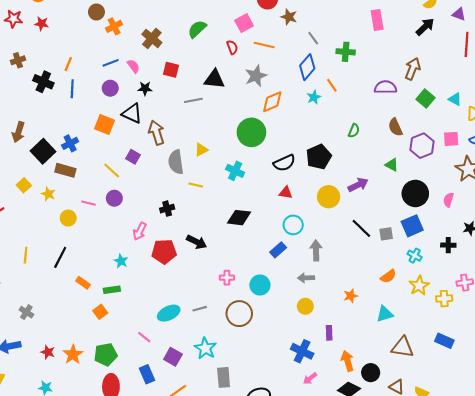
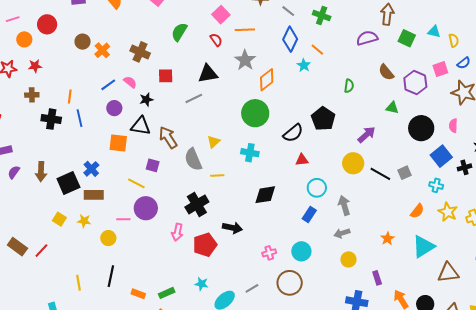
green cross: (346, 52) -> (322, 15), turned 30
brown cross: (18, 60) -> (32, 95), moved, turned 32
black square: (43, 151) -> (68, 183), turned 35
yellow circle: (329, 197) -> (353, 163), moved
purple circle: (114, 198) -> (146, 208), size x1.5
black cross: (167, 209) -> (197, 204), size x1.6
blue square: (412, 226) -> (441, 156), moved
cyan star: (121, 261) -> (201, 284), moved
cyan triangle: (385, 314) -> (423, 247), size x1.4

